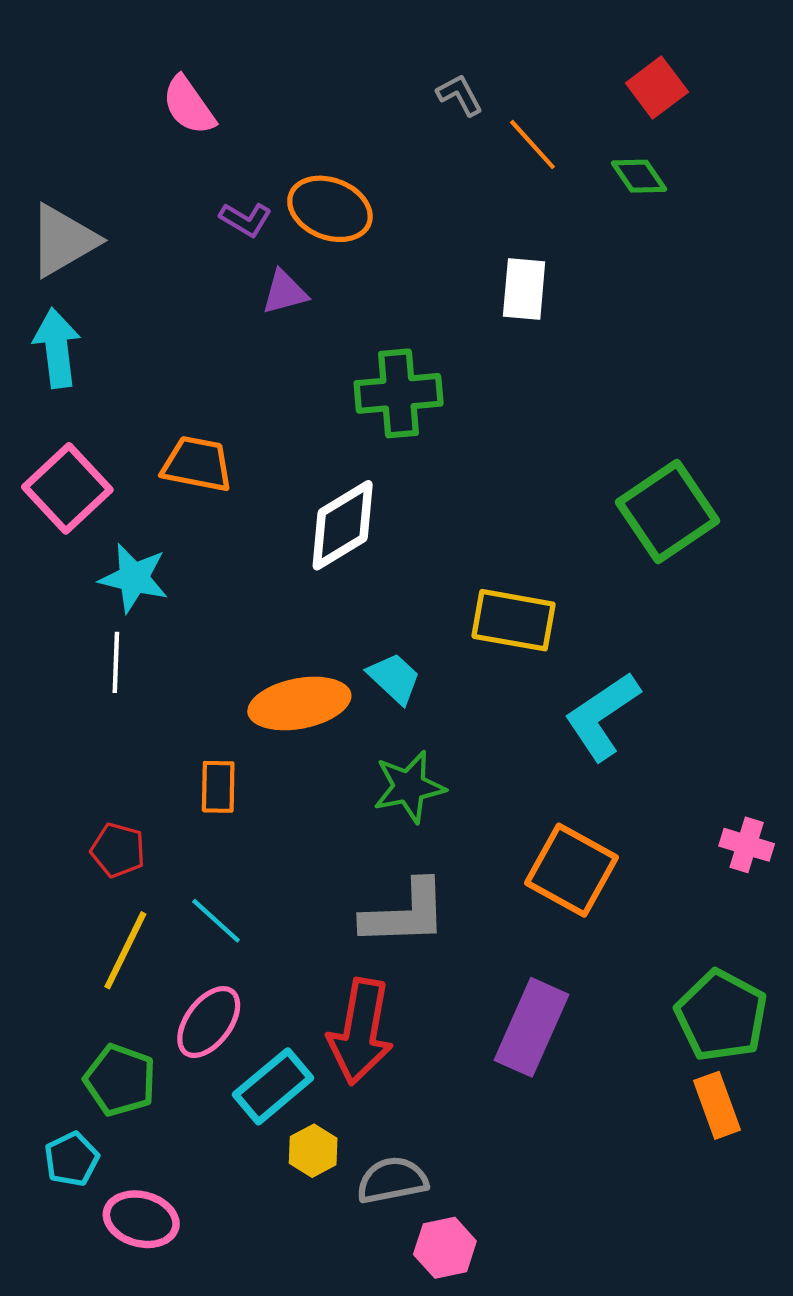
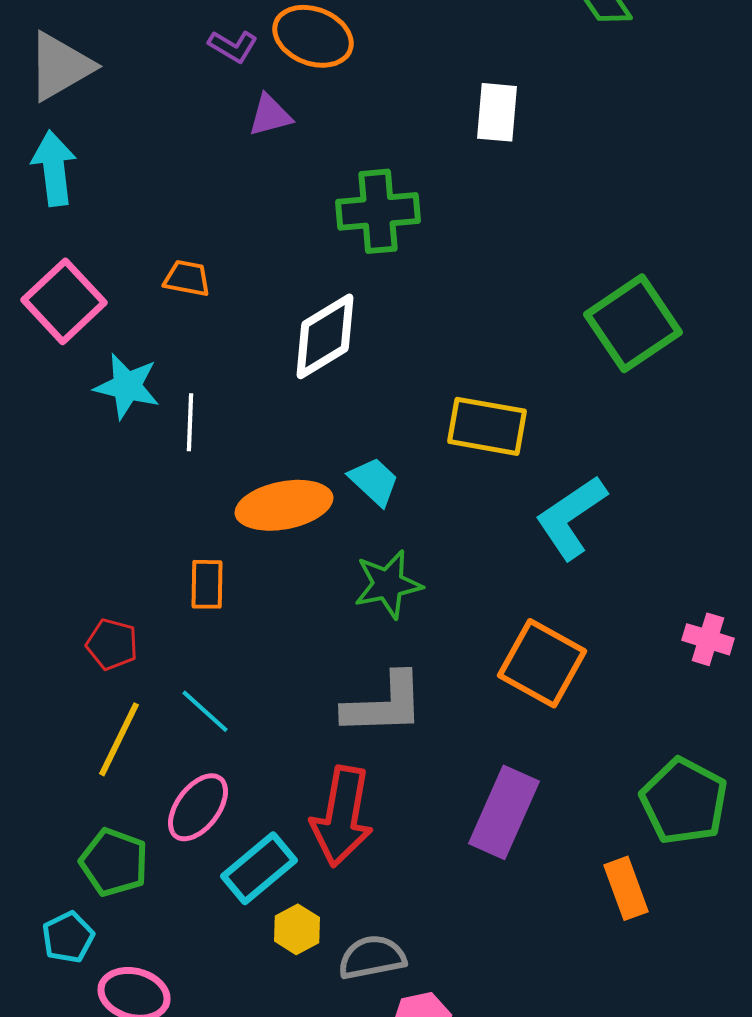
orange trapezoid: (197, 464) -> (187, 278), size x0.7
white line: (116, 662) -> (190, 422), moved
orange rectangle: (717, 1105) -> (626, 888), moved

